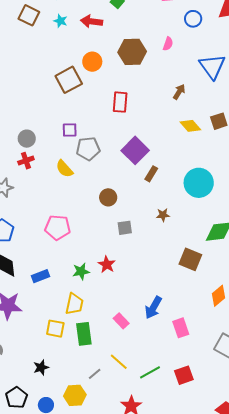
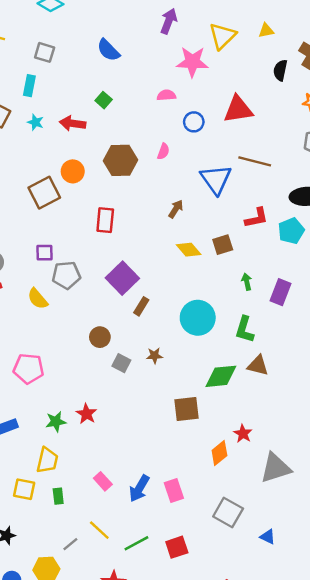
brown circle: (108, 197) -> (100, 337), moved
gray square: (125, 228) -> (121, 363), moved, turned 35
brown square: (190, 259) -> (187, 409), turned -30
blue arrow: (153, 307) -> (139, 488), moved
green rectangle: (84, 334) -> (58, 496), size x0.6

